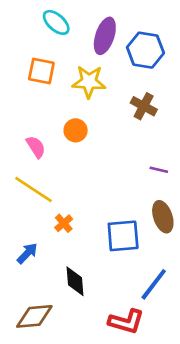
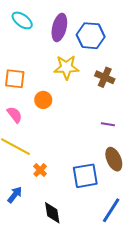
orange square: (41, 71) -> (15, 79), moved
yellow star: (89, 82) -> (66, 67), moved
brown cross: (144, 106) -> (105, 77), moved

